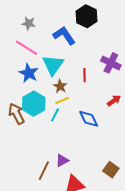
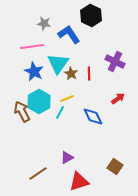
gray star: (29, 23) -> (44, 24), moved
pink line: (27, 48) -> (32, 46), turned -40
brown star: (60, 86) -> (71, 74), moved
brown line: (44, 171) -> (38, 174), moved, turned 30

